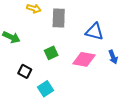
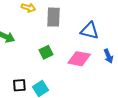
black square: (25, 71) -> (19, 85), moved, turned -32

